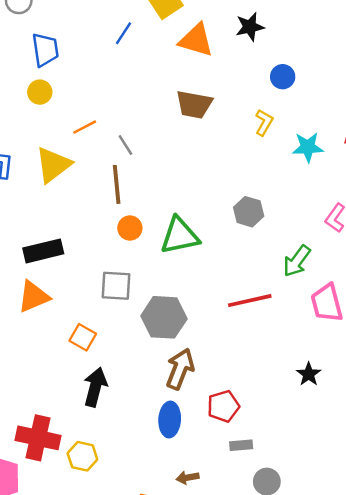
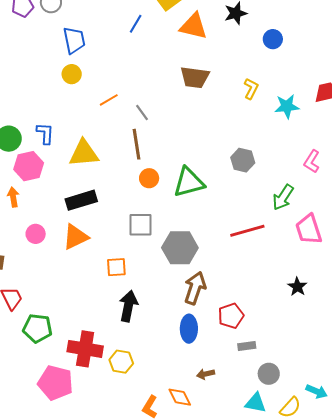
blue circle: (283, 77) -> (273, 39), moved
yellow triangle: (53, 165) -> (84, 153), moved, turned 36
orange square: (83, 337) -> (116, 267), turned -30

